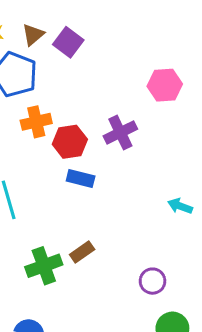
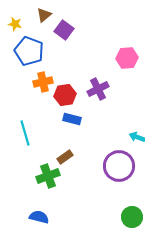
brown triangle: (33, 35) -> (44, 15), moved
brown rectangle: (82, 252) -> (65, 157), moved
purple circle: (153, 281) -> (119, 166), moved, size x1.8

